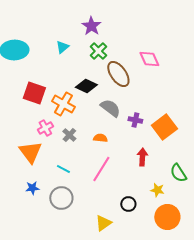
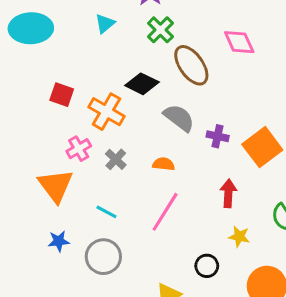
red square: (34, 93) -> (62, 95), size x0.7
yellow star: (157, 190) -> (239, 237), moved

